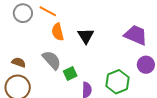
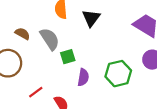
brown semicircle: (19, 62) -> (22, 34), moved

